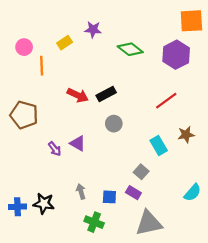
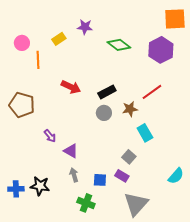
black rectangle: (106, 94) -> (107, 92), moved
brown star: (186, 135) -> (130, 109), moved
purple triangle: (78, 143) -> (71, 151), moved
gray triangle: (149, 223) -> (136, 204), turned -36

